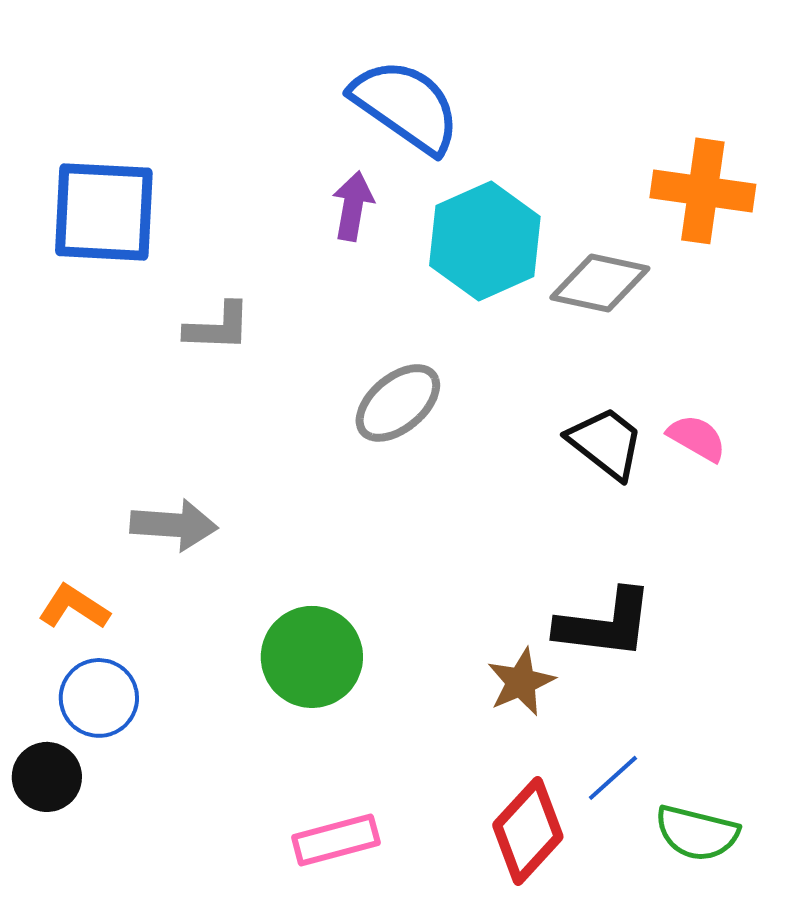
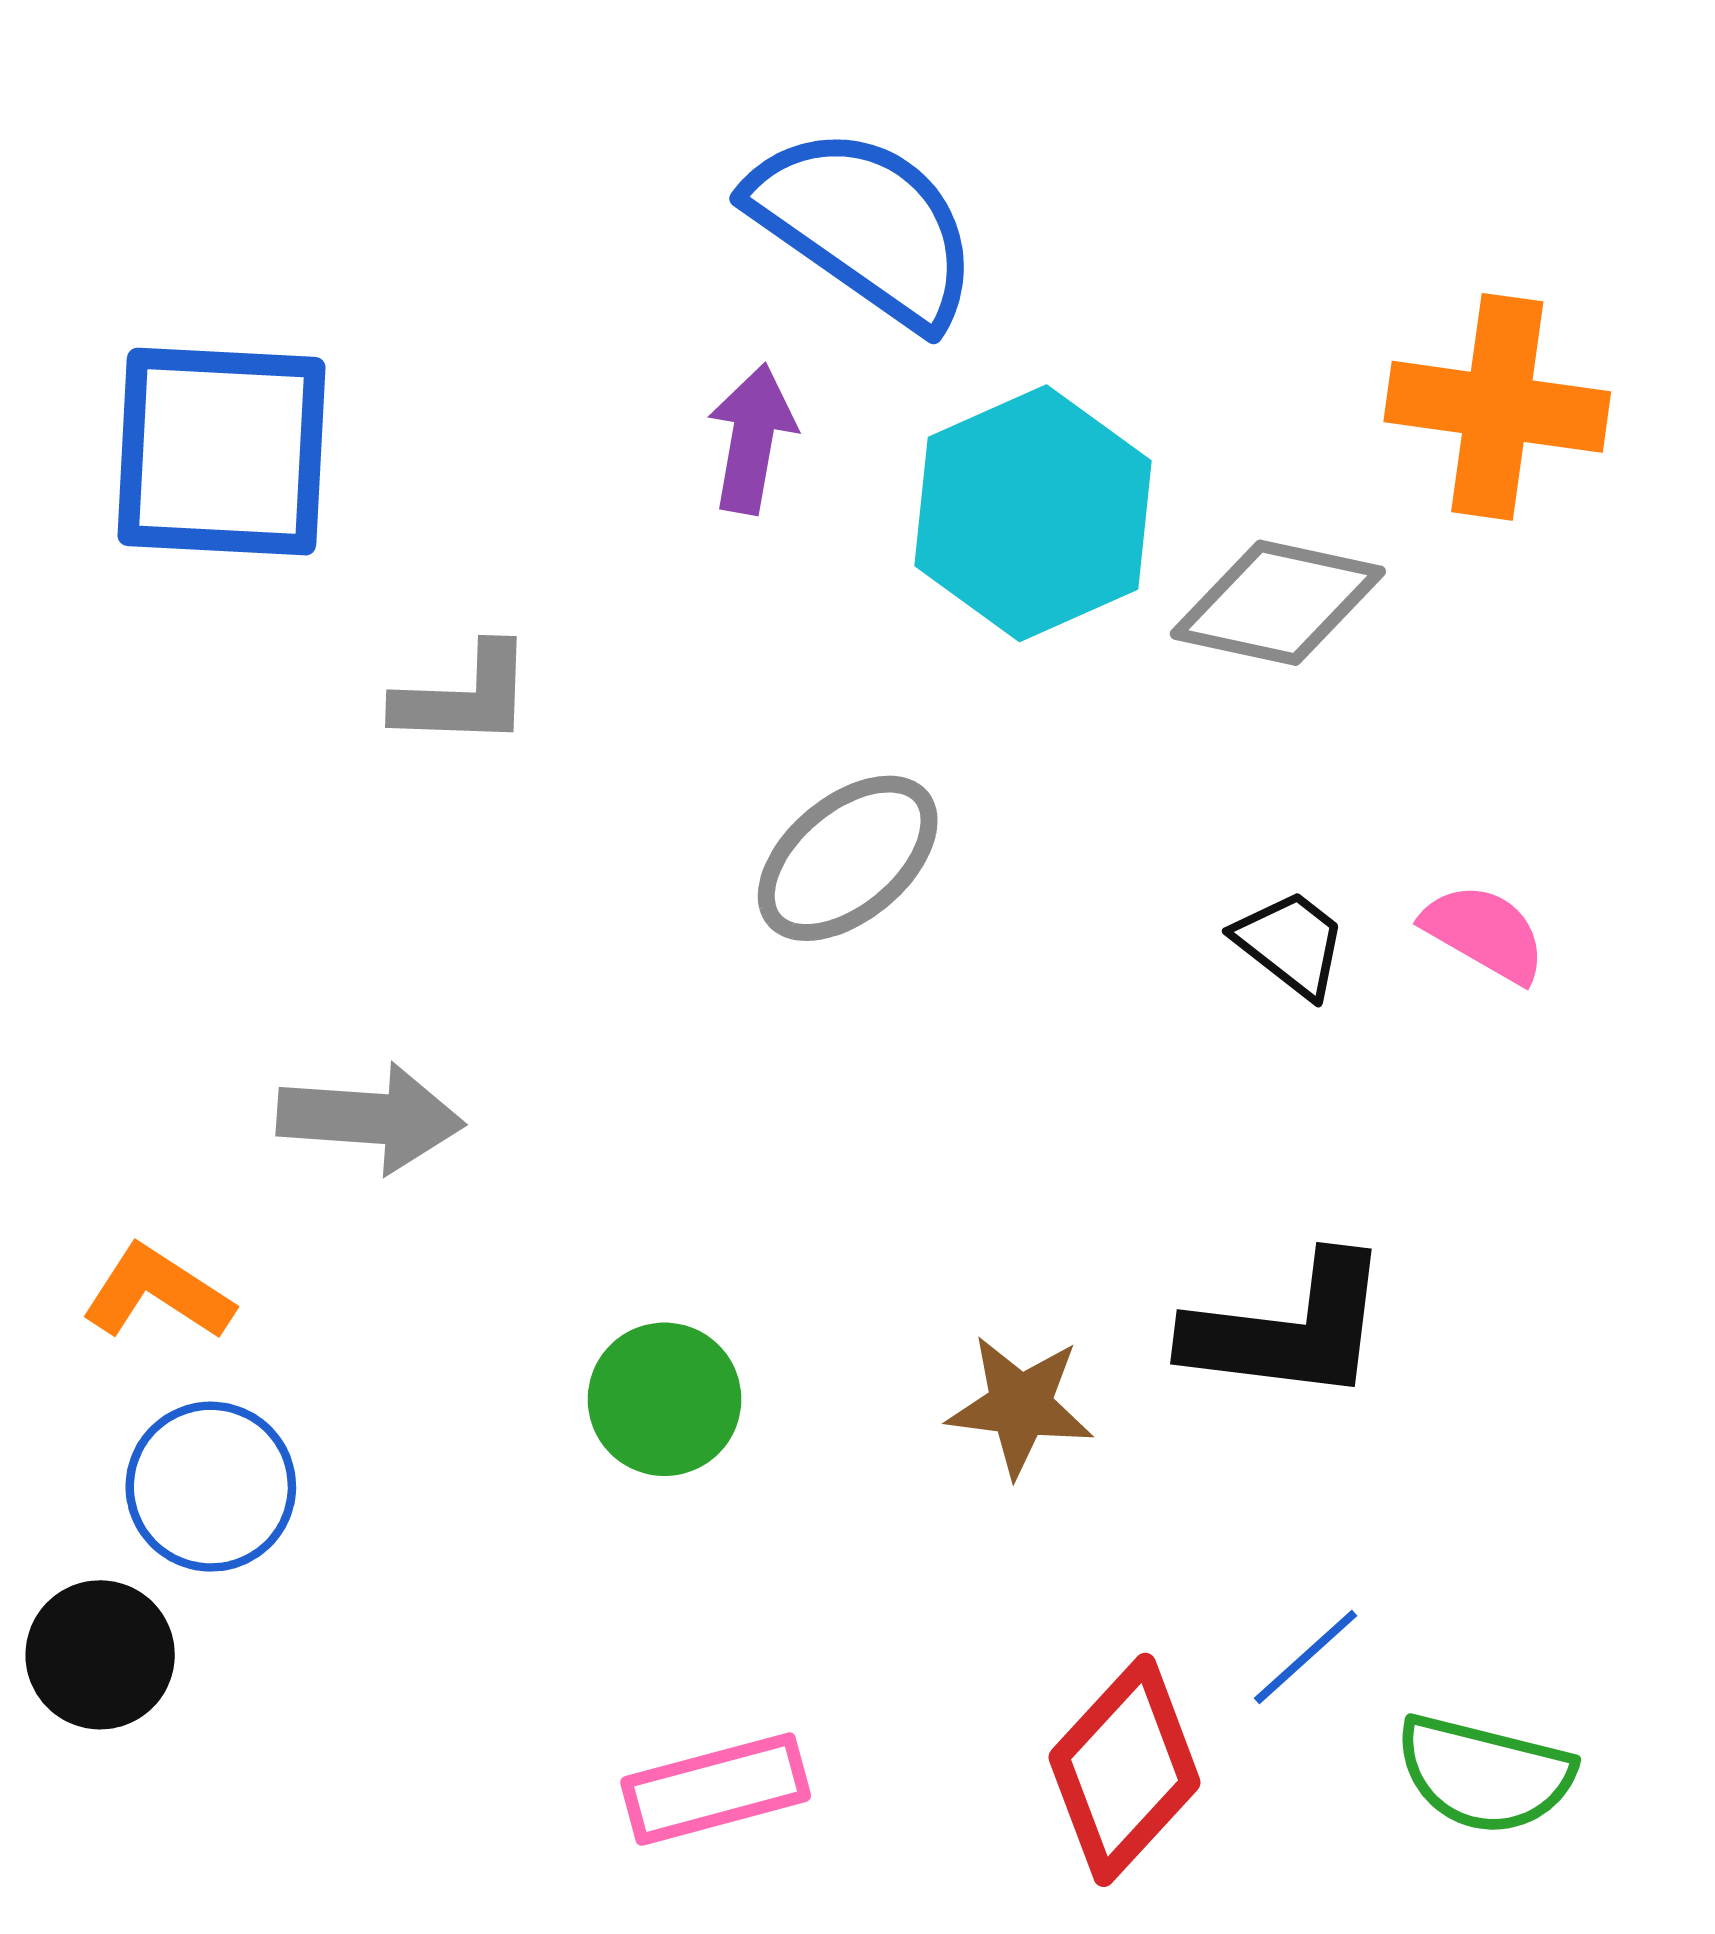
black trapezoid: (606, 443) -> (1291, 944), size x0.7
green circle: (312, 657) -> (664, 1399), size x0.7
brown star: (521, 682) -> (1020, 1406), moved, turned 30

